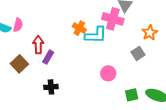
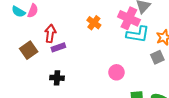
cyan L-shape: (96, 35) -> (138, 34), moved
gray square: (138, 53) -> (157, 57), moved
purple rectangle: (48, 57) -> (58, 47), turned 32

